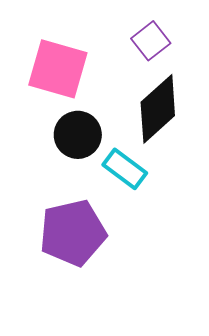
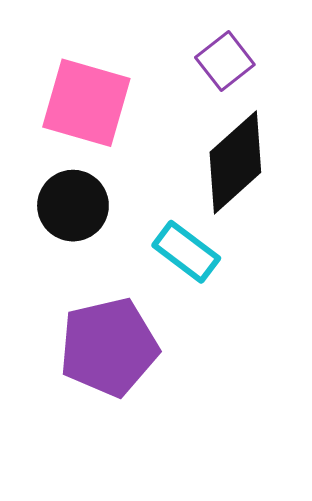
black circle: (78, 135) -> (73, 206), moved

